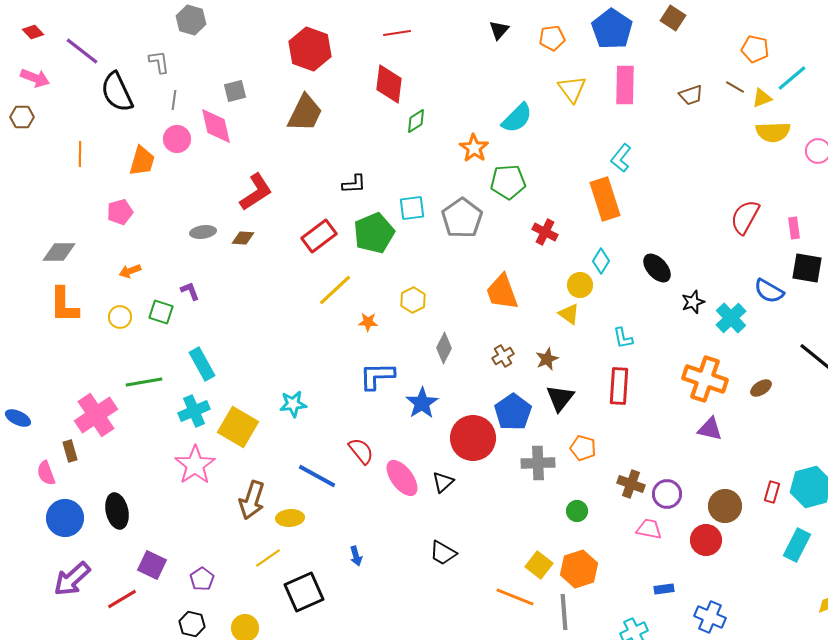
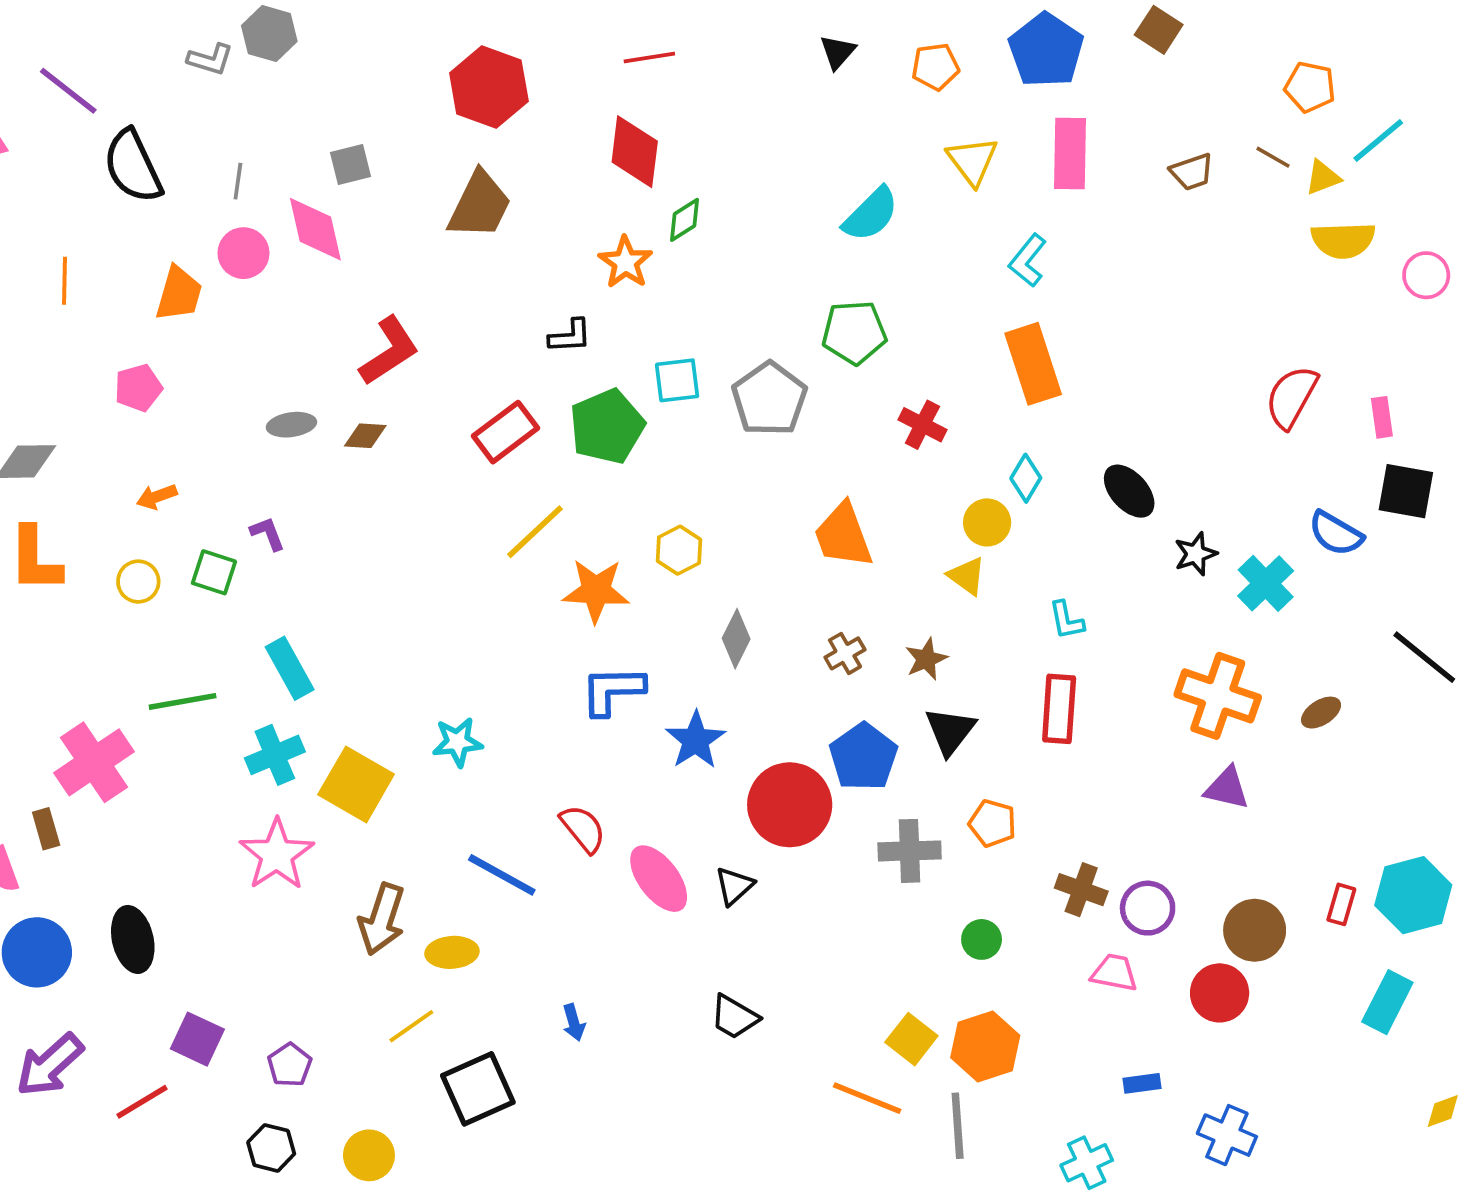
gray L-shape: (159, 62) -> (210, 59), moved, turned 115
orange star: (474, 148) -> (625, 262), moved
cyan L-shape: (621, 158) -> (1028, 260), moved
orange star: (368, 322) -> (596, 591), size x1.8

